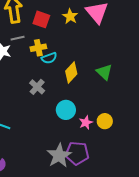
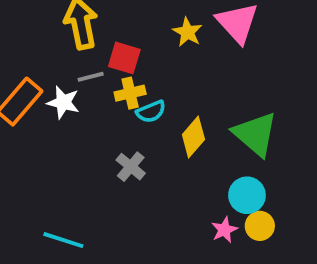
red square: (41, 19) -> (124, 58), moved
green triangle: (104, 72) -> (255, 134), size x1.5
cyan circle: (66, 110) -> (247, 195), moved

